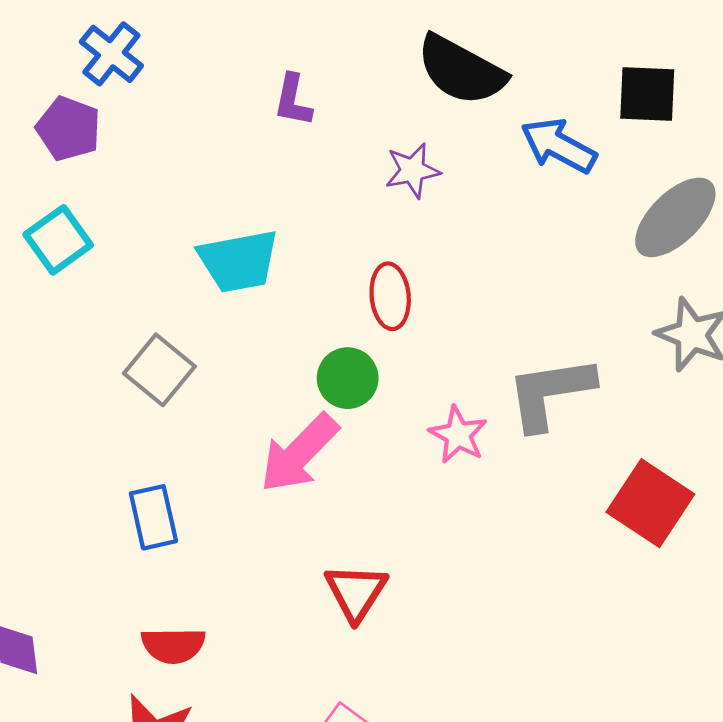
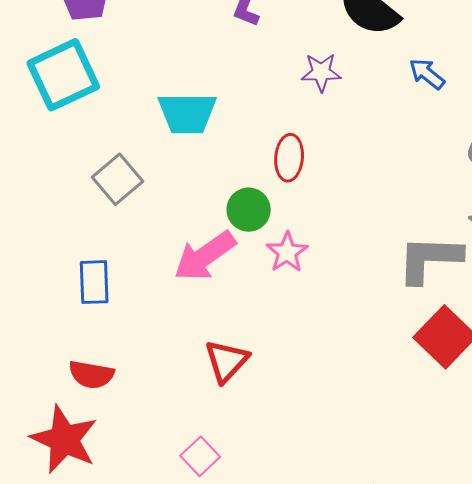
blue arrow: (559, 146) -> (427, 74), size x0.7
cyan square: (58, 240) -> (63, 75), size x1.5
gray L-shape: (550, 393) -> (429, 259), moved
pink star: (458, 435) -> (287, 252), moved

